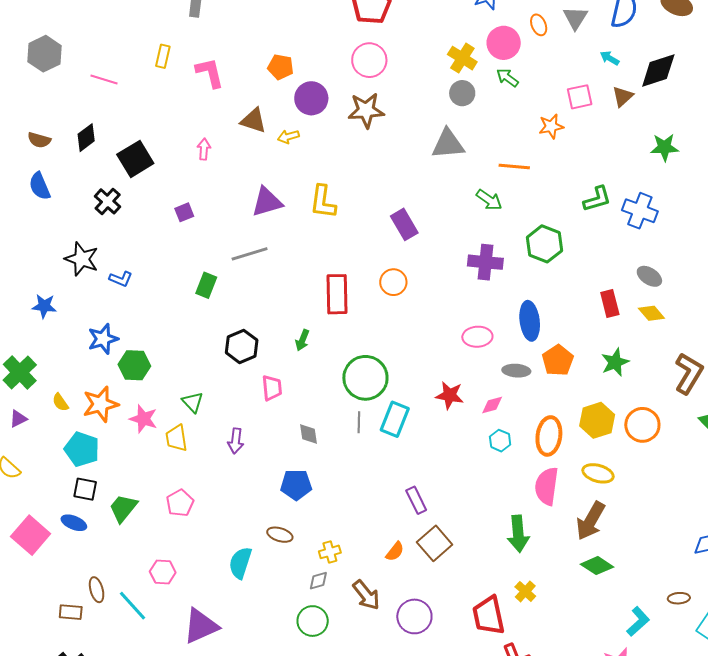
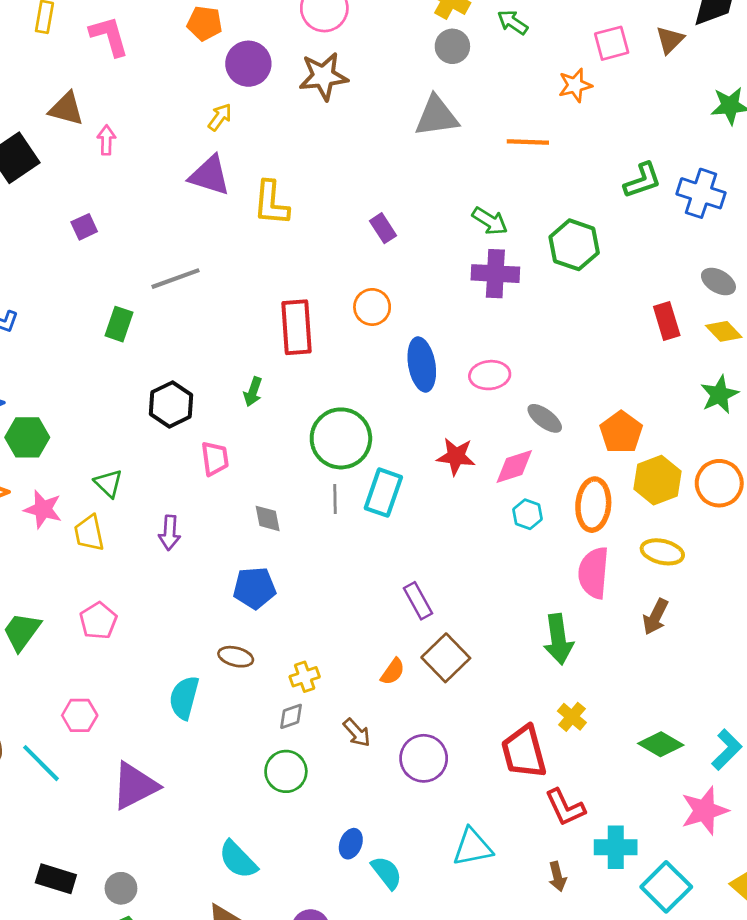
brown triangle: (253, 120) -> (66, 109), moved
yellow arrow: (288, 137) -> (220, 117), turned 145
green arrow: (489, 200) -> (490, 221), moved
purple triangle: (267, 202) -> (210, 175), moved, turned 36
purple rectangle: (404, 224) -> (383, 228), size x0.7
blue ellipse: (530, 321) -> (422, 364), moved
orange pentagon: (558, 360) -> (621, 432), moved
green star: (615, 362) -> (719, 395), moved
gray ellipse: (516, 371) -> (545, 418), turned 36
pink diamond: (492, 405) -> (514, 467), size x1.4
brown arrow: (591, 521) -> (656, 617), size x0.7
green diamond: (597, 566) -> (661, 744), moved
brown arrow: (366, 595) -> (357, 733), size x0.7

